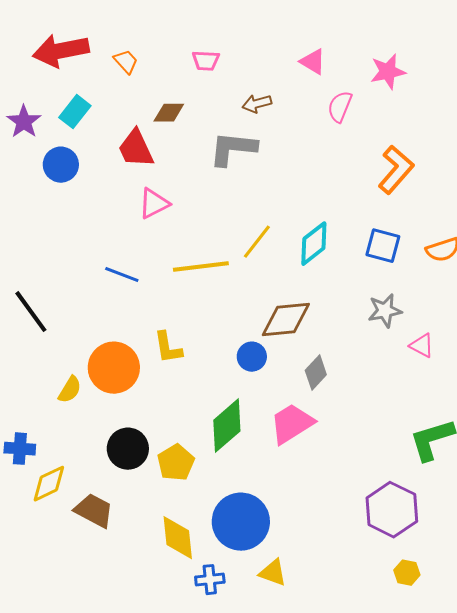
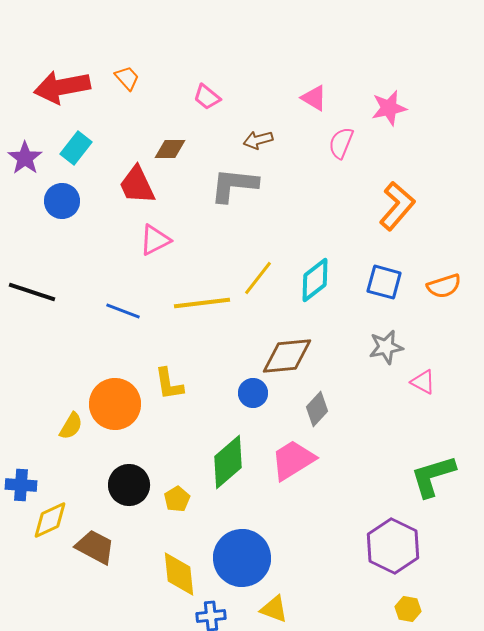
pink trapezoid: (206, 61) -> (207, 97), turned 36
orange trapezoid: (126, 62) -> (127, 78), moved
black line: (31, 312) -> (32, 292), moved, turned -36
yellow pentagon: (176, 463) -> (177, 499), size x0.7

